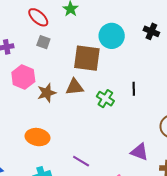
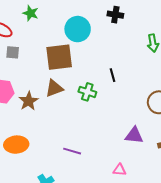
orange ellipse: (38, 137) -> (16, 145), moved
purple line: (81, 161) -> (72, 151), moved

